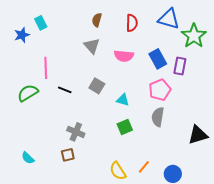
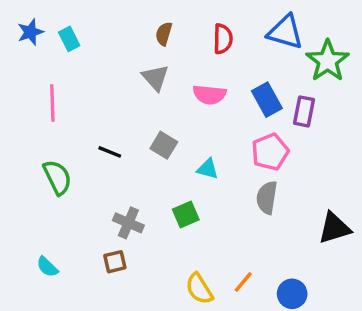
blue star: (22, 35) -> (30, 32), moved
pink line: (46, 68) -> (52, 103), moved
green semicircle: (28, 93) -> (57, 177), moved, turned 95
green square: (125, 127) -> (186, 214), moved

